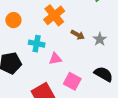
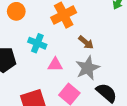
gray star: (100, 39) -> (88, 68), moved, size x1.5

